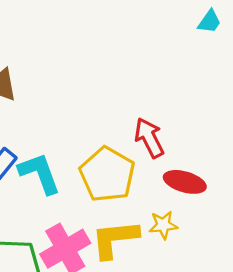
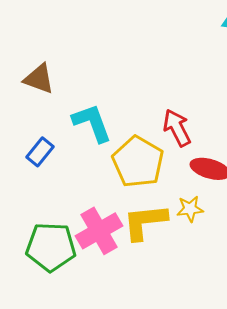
cyan L-shape: (39, 173) -> (92, 123), moved

